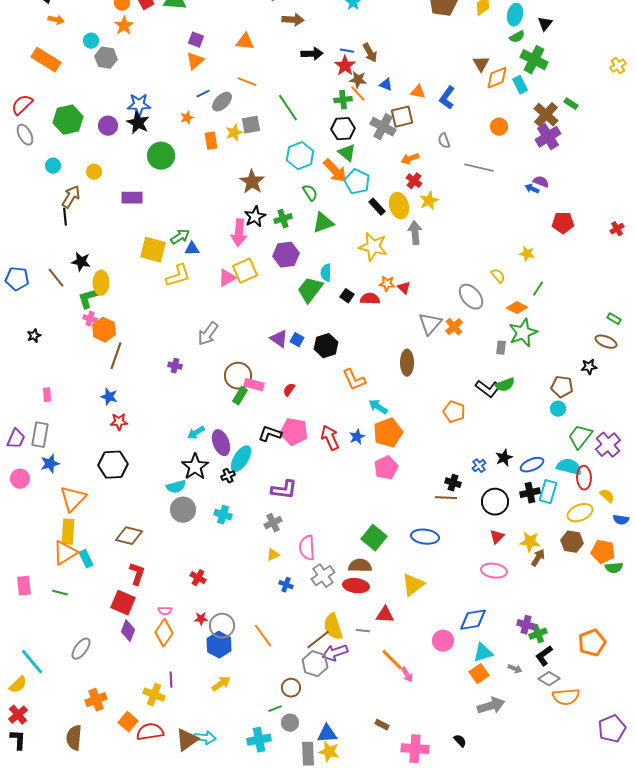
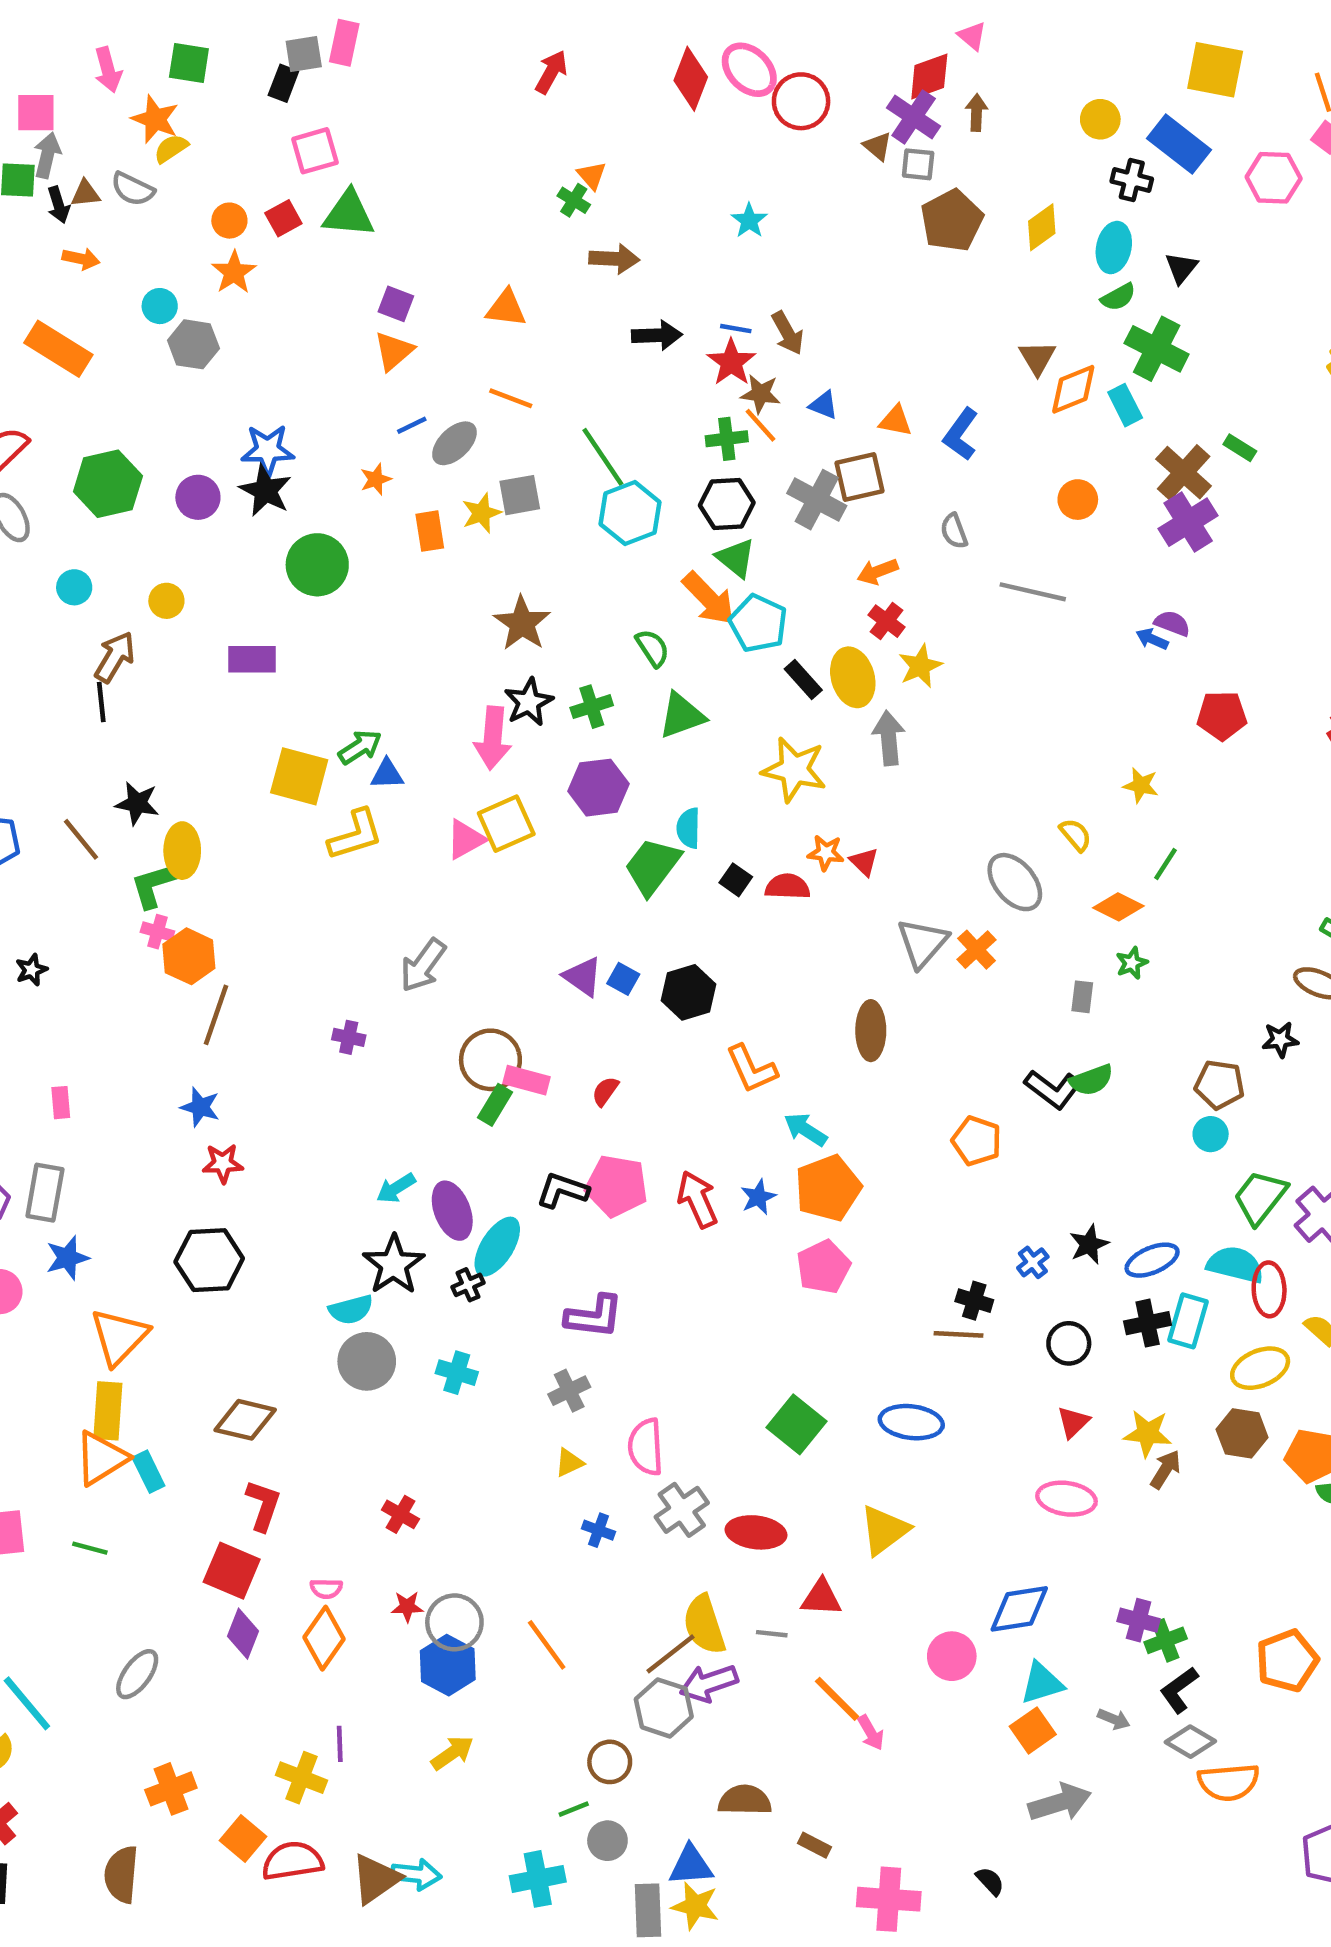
cyan hexagon: (300, 156) -> (630, 513), moved
green star: (523, 333) -> (1132, 963), size x0.5
black circle: (495, 502) -> (1069, 1343), size x0.7
brown semicircle: (360, 566) -> (745, 1800), moved

